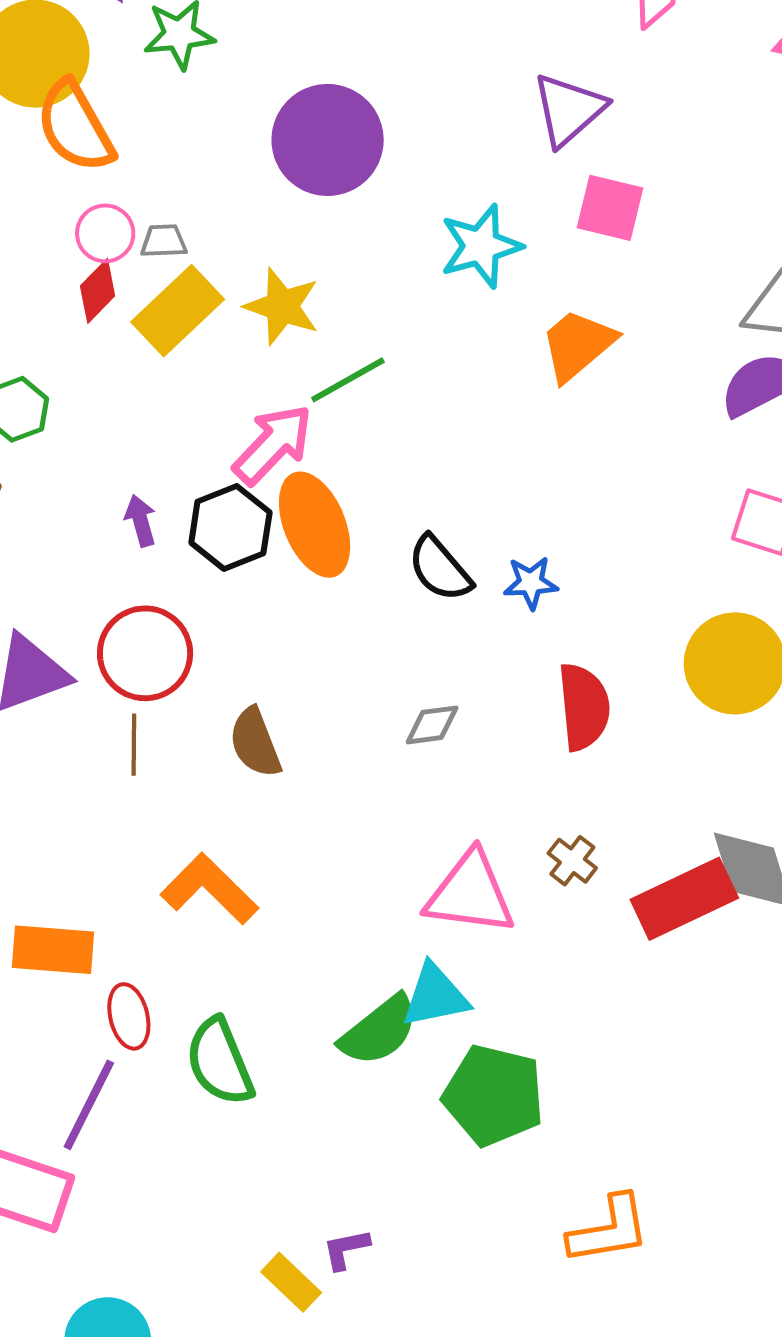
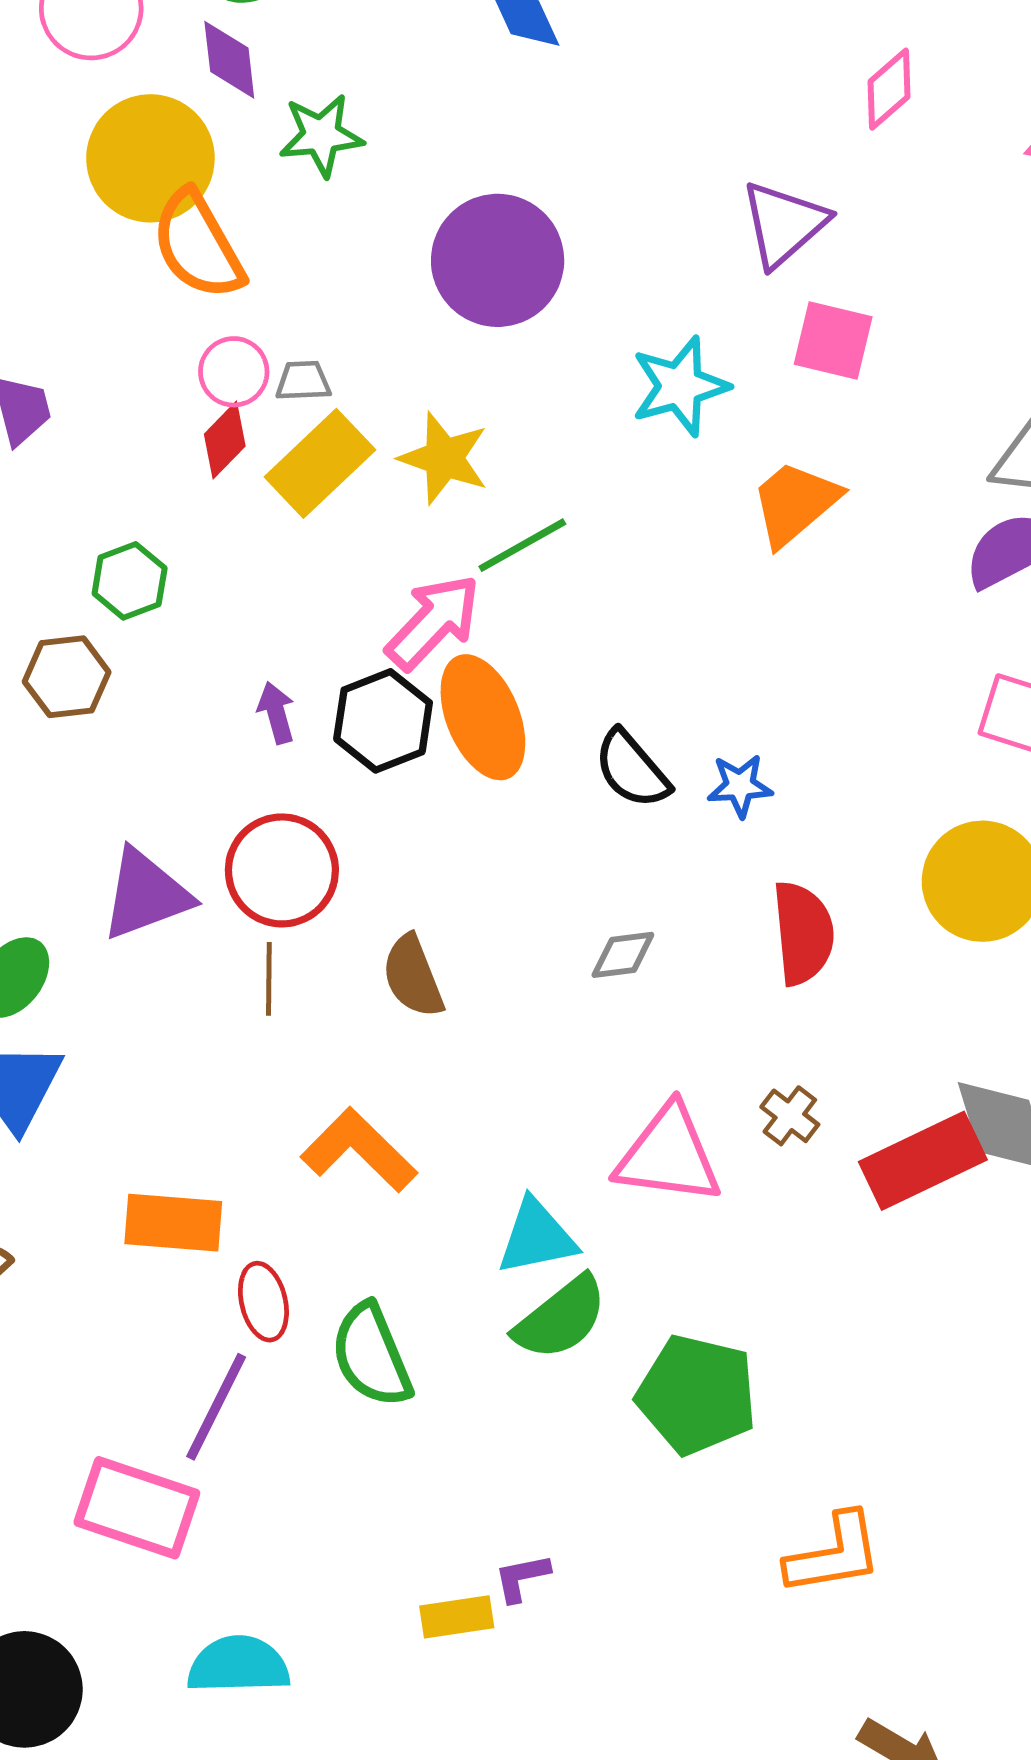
cyan triangle: (435, 996) -> (537, 1237), moved
yellow rectangle: (291, 1282) -> (457, 1617), turned -52

